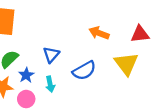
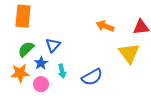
blue triangle: (51, 55) -> (53, 45), moved
blue semicircle: (84, 71) -> (92, 77), moved

